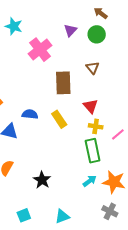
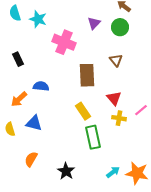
pink cross: (40, 50) -> (64, 42), turned -30
blue semicircle: (30, 114) -> (41, 86), moved
pink line: (118, 134) -> (141, 110), moved
green rectangle: (93, 151) -> (93, 137), moved

